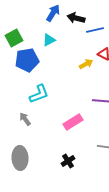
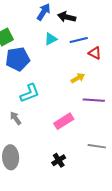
blue line: (95, 30) -> (79, 40), moved
cyan triangle: (49, 40) -> (51, 39), moved
yellow arrow: (86, 64) -> (78, 78), moved

